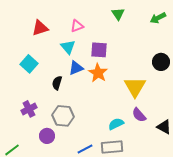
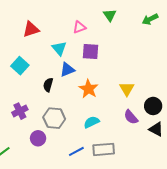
pink triangle: (77, 26) -> (79, 27), moved
black circle: (161, 62) -> (153, 106), moved
orange star: (98, 73) -> (88, 89), moved
yellow triangle: (135, 87) -> (127, 89), size x0.7
cyan semicircle: (116, 124) -> (92, 122), moved

